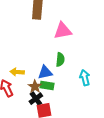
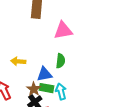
yellow arrow: (17, 72) -> (18, 61), moved
cyan arrow: (85, 78) -> (61, 91), moved

